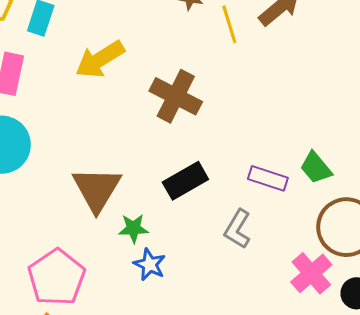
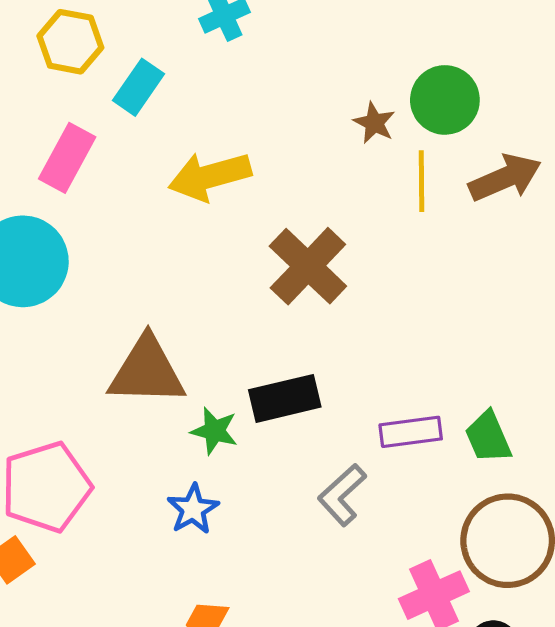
purple rectangle: (268, 178) -> (411, 432), turned -42
brown triangle: (97, 189) -> (147, 371), turned 44
green star: (133, 228) -> (214, 431), moved

